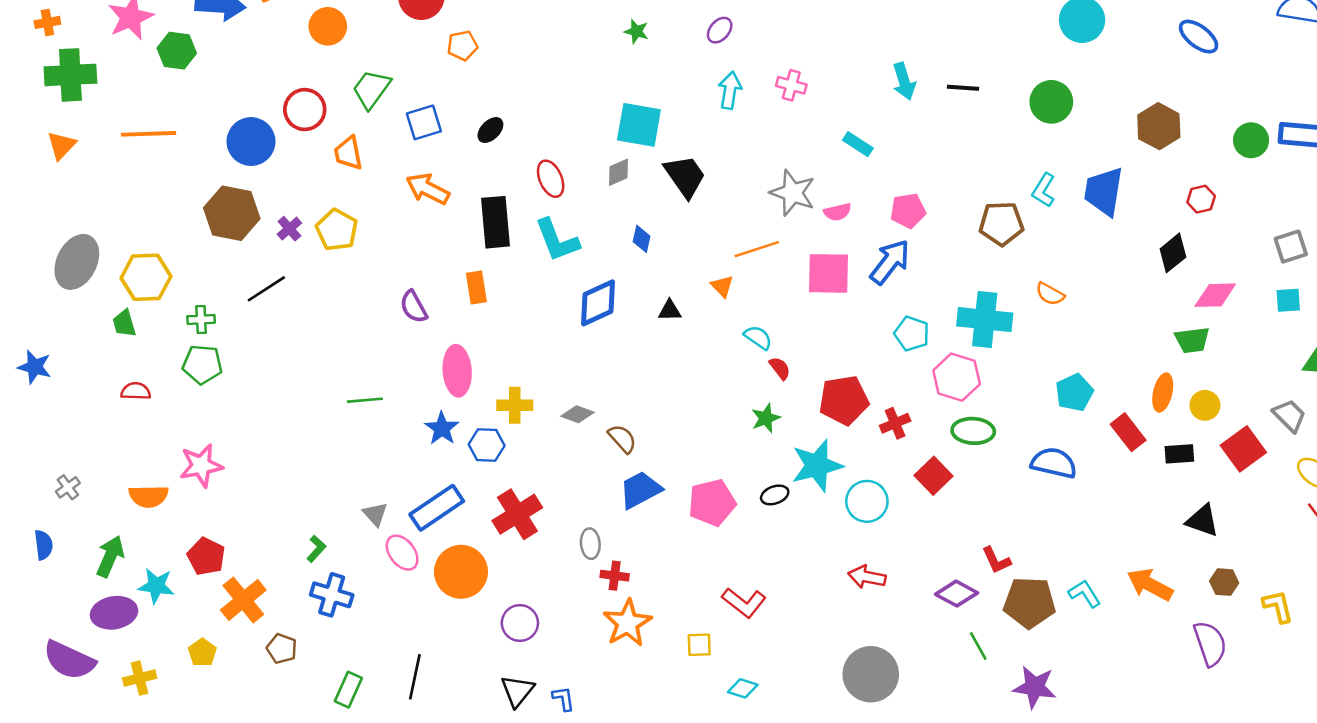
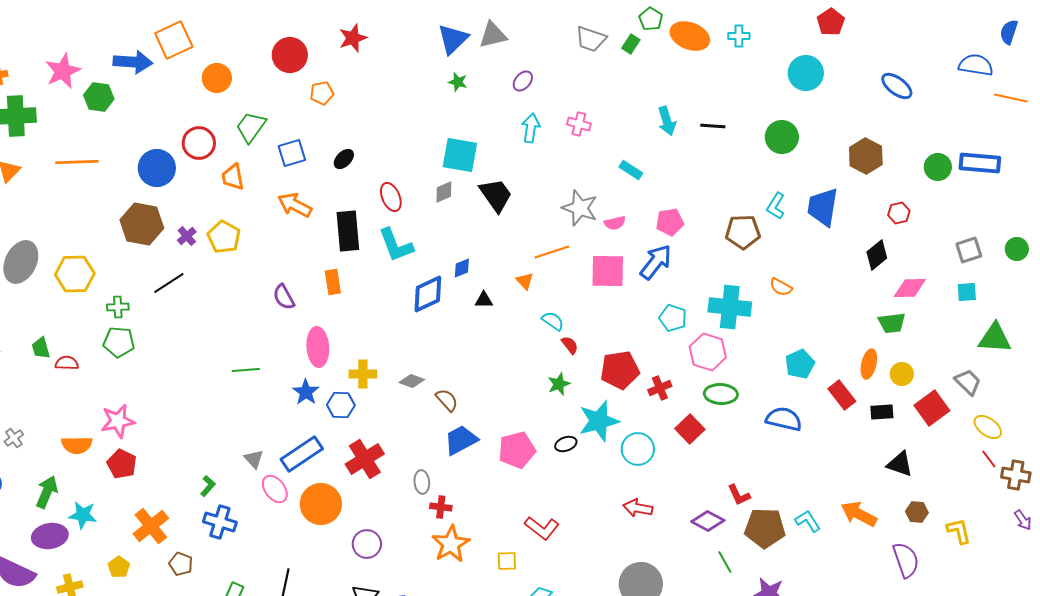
blue diamond: (642, 239) -> (462, 268), moved, turned 55
green trapezoid: (124, 323) -> (41, 348), moved
red pentagon: (206, 556) -> (122, 464), moved

